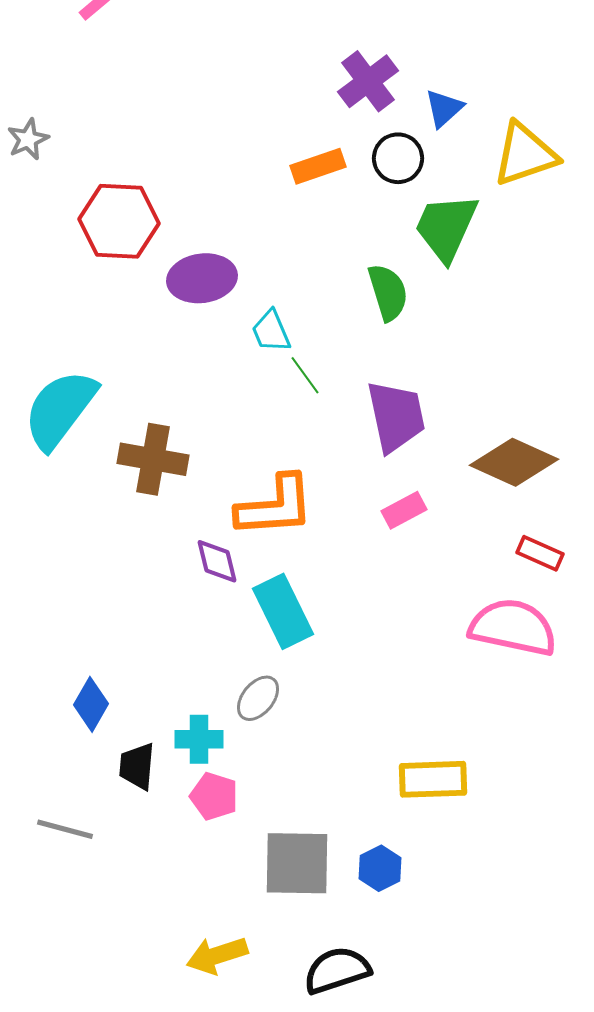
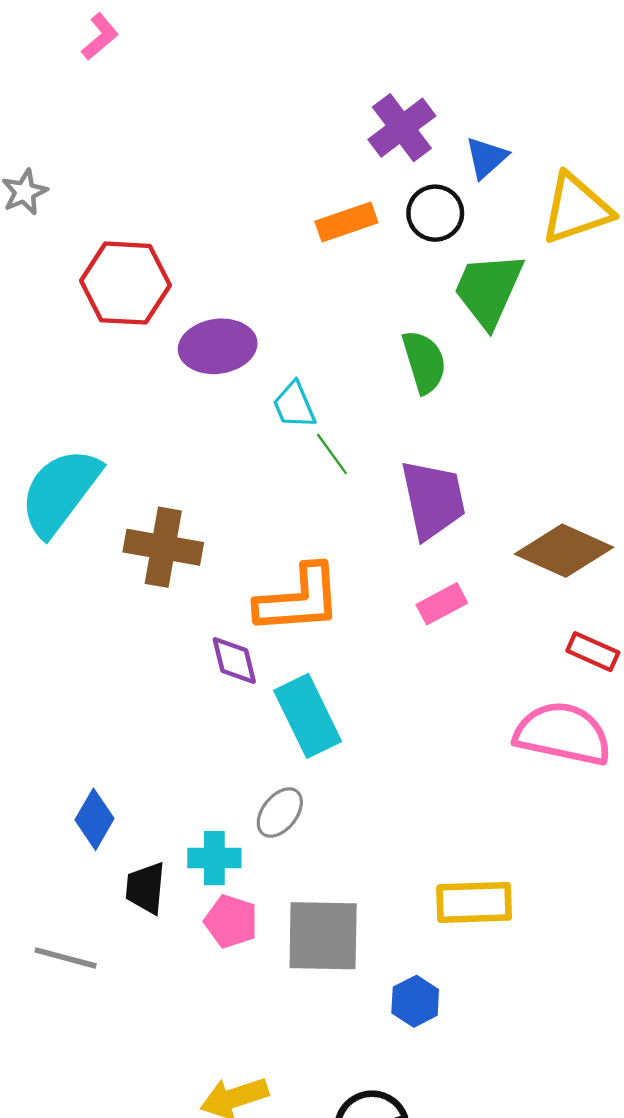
gray square: (297, 863) -> (323, 936), moved

